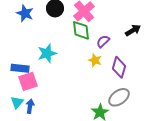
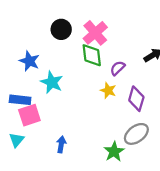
blue star: (25, 13) -> (29, 61), moved
cyan star: (47, 53) -> (52, 82), turned -30
blue arrow: (30, 106) -> (61, 144), moved

